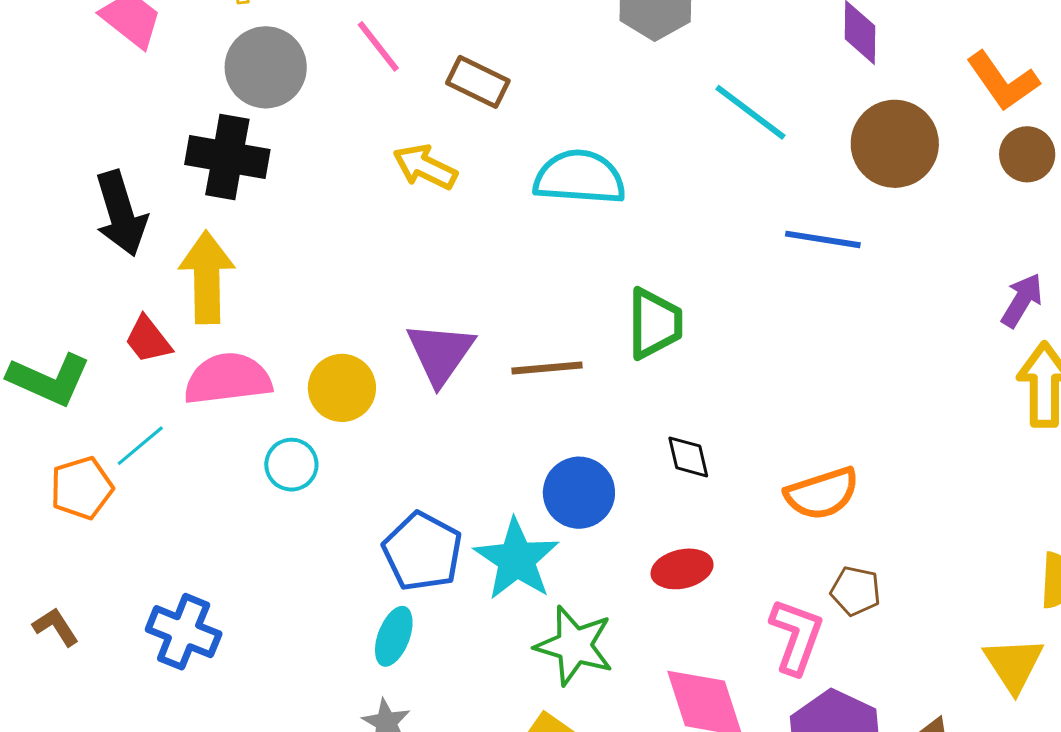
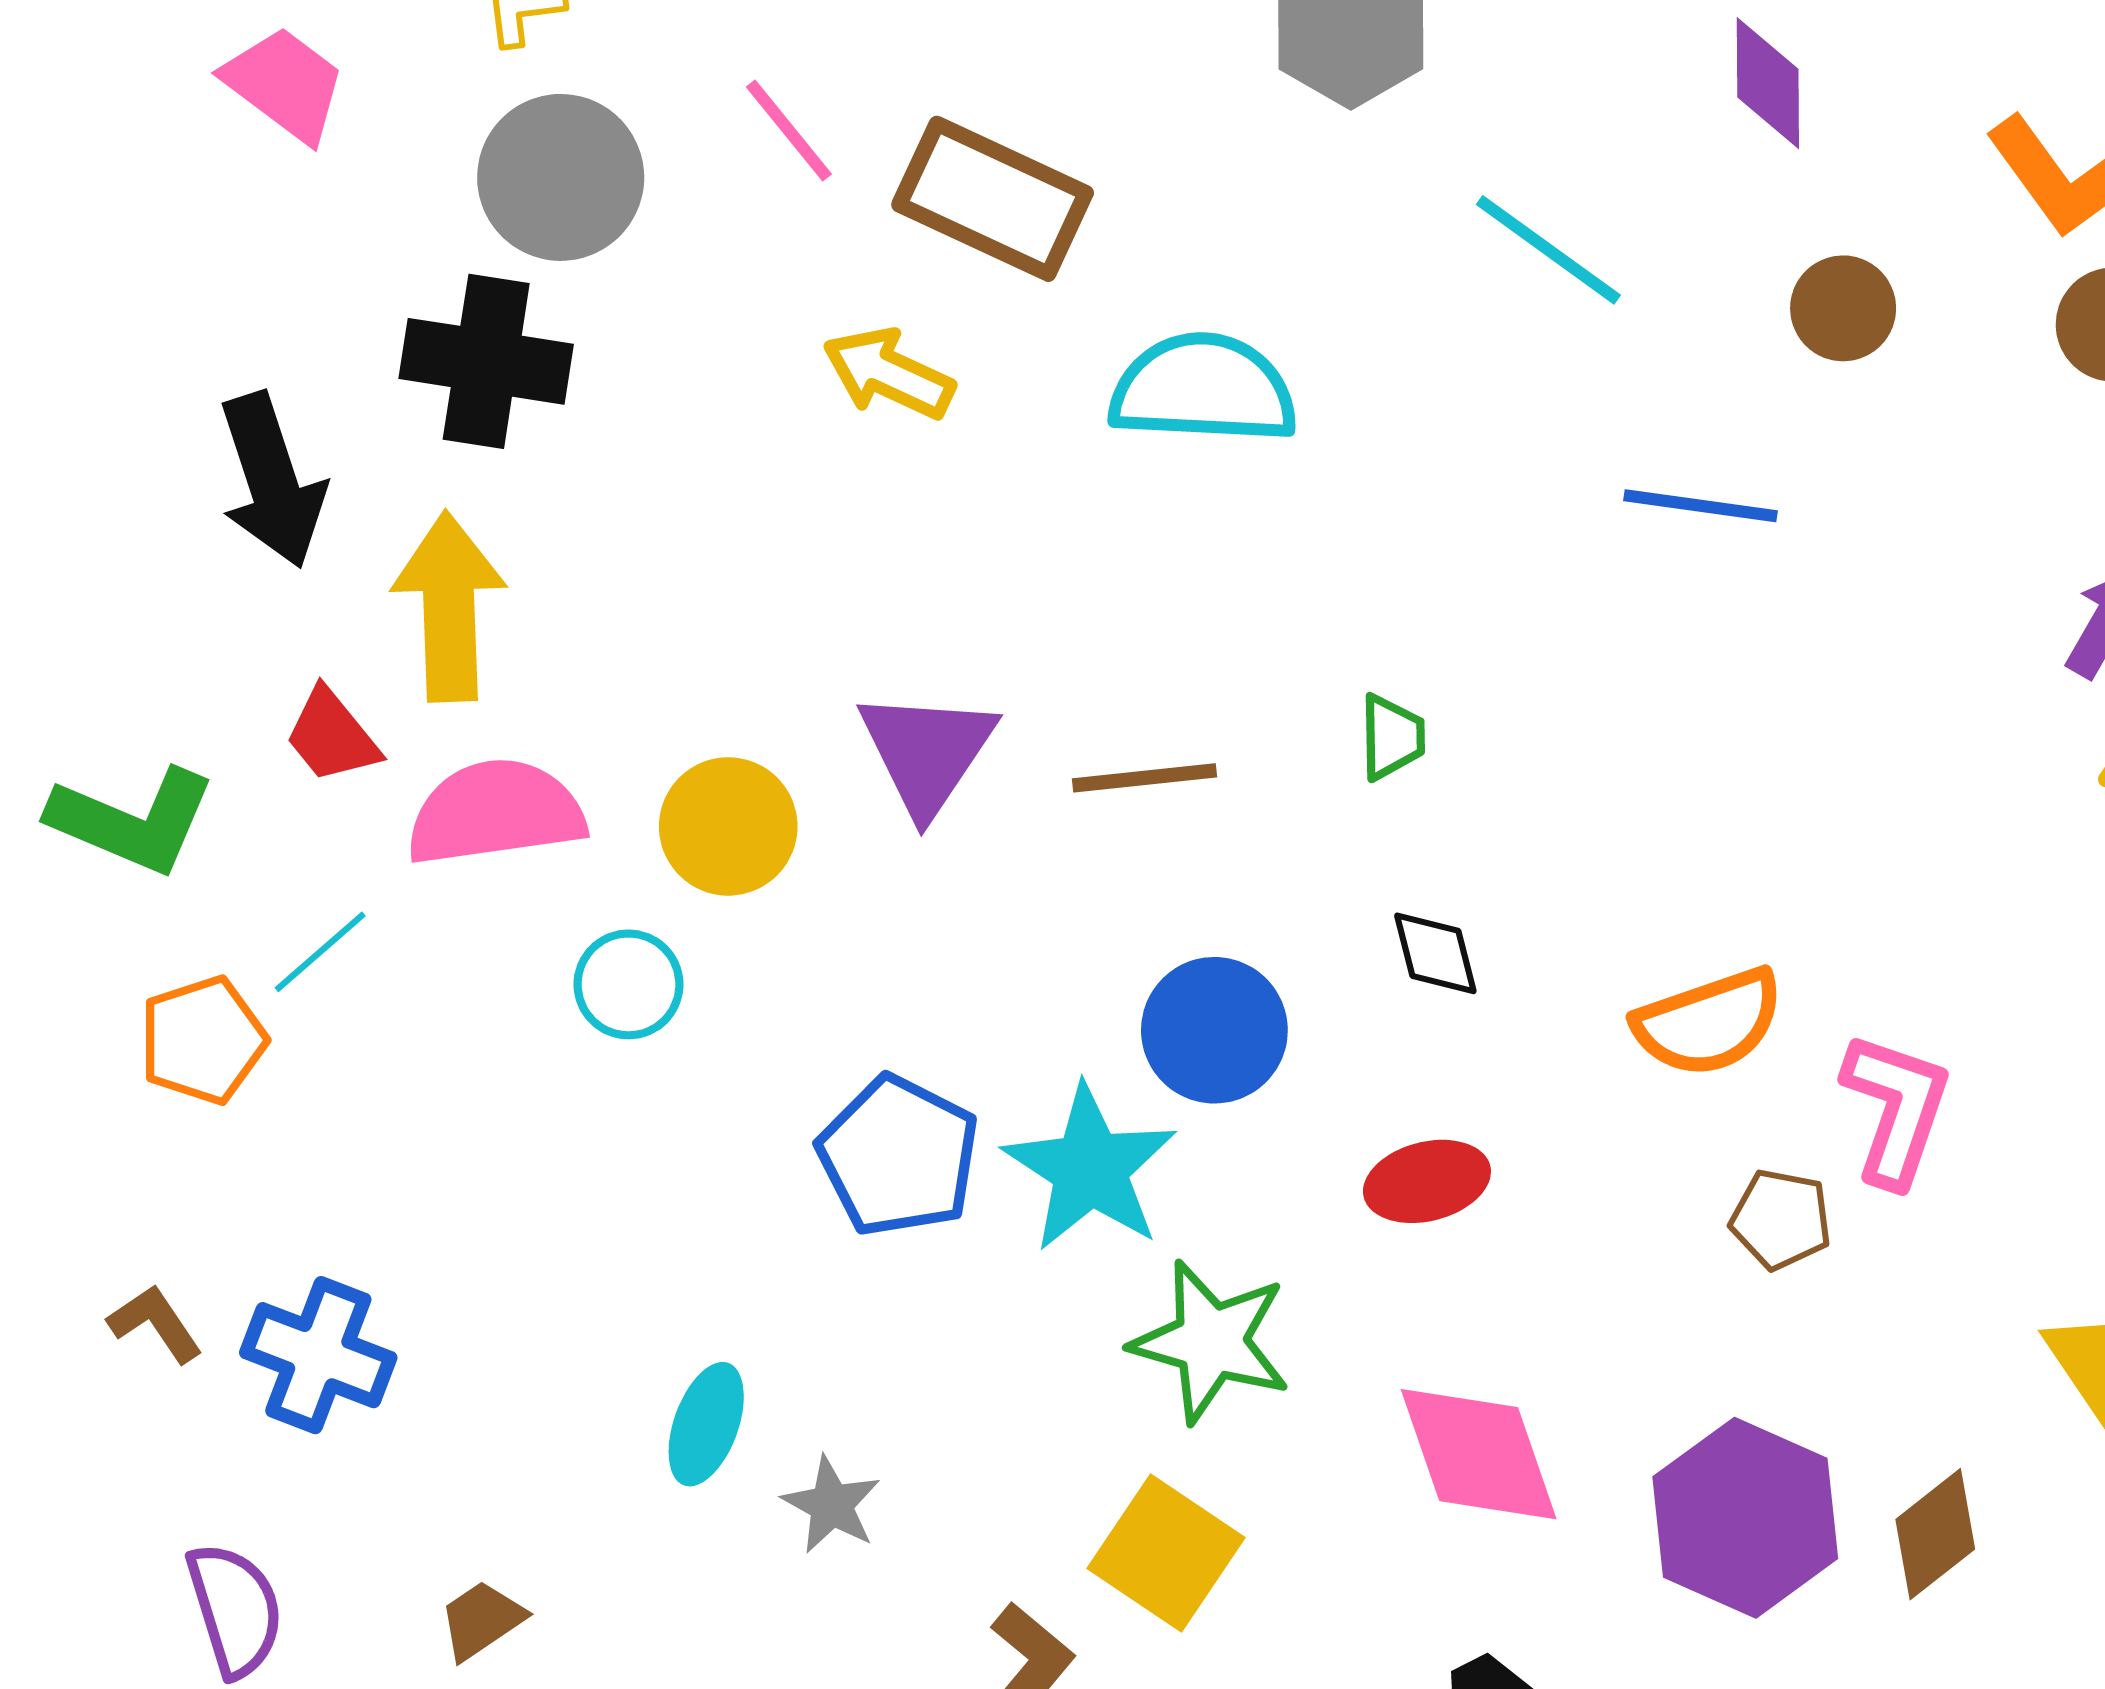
brown rectangle: (478, 82) -> (993, 199), size x1.5
brown circle: (895, 144) -> (1843, 308), size x0.6
green trapezoid: (655, 323) -> (1392, 737), moved, size x0.6
blue cross: (184, 632) -> (318, 1355), moved
cyan ellipse: (394, 636) -> (706, 1424), moved
pink L-shape: (796, 636) -> (1896, 1109), moved

